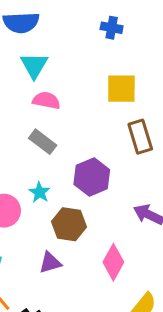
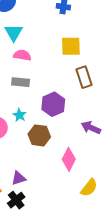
gray rectangle: (43, 142) -> (21, 82), turned -30
purple triangle: (50, 263) -> (19, 178), moved

